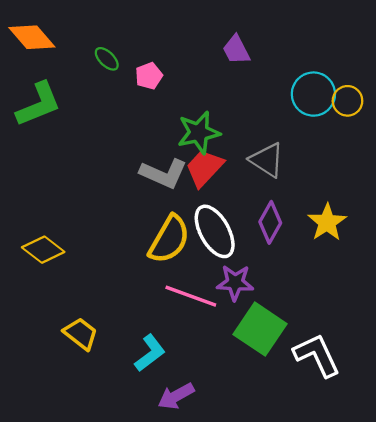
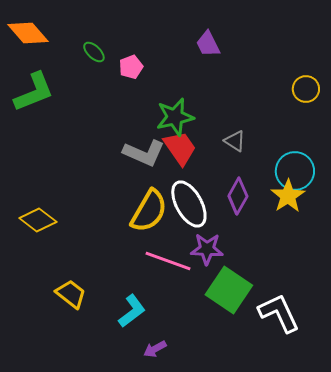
cyan circle: (313, 94) -> (295, 171), moved
gray triangle: (267, 160) -> (235, 141), size x0.7
red trapezoid: (204, 168) -> (180, 148), turned 102
purple arrow: (176, 396) -> (155, 349), size x0.7

